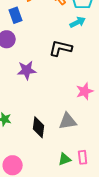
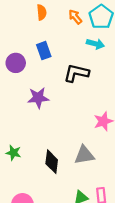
blue rectangle: (16, 15) -> (44, 51), moved
cyan arrow: (78, 22) -> (95, 44), turned 42

